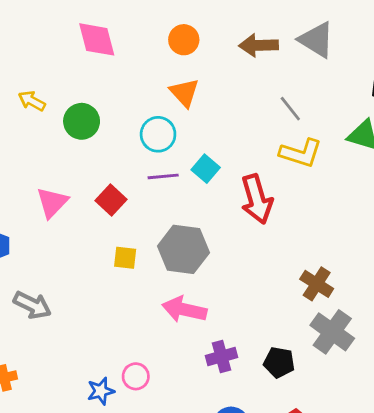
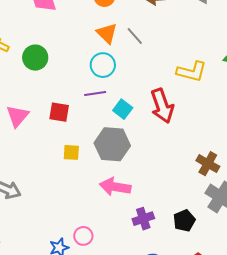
gray line: (290, 109) -> (135, 36), moved
cyan circle: (158, 134) -> (103, 65), moved
cyan square: (206, 169) -> (123, 109), moved
red square: (111, 200) -> (59, 112), turned -30
black pentagon: (279, 362) -> (184, 221), turned -30

